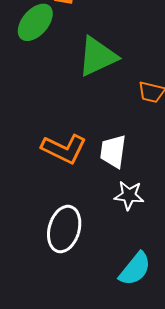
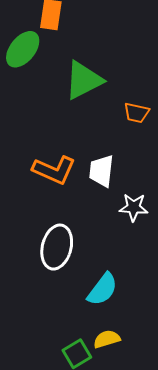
white star: (129, 195) -> (134, 207), moved
cyan semicircle: (135, 269) -> (102, 289), moved

